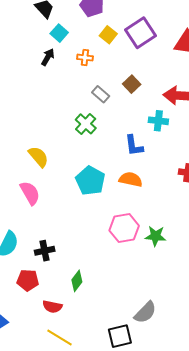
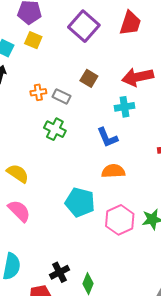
yellow square: (108, 35) -> (33, 40), moved
orange cross: (85, 58) -> (38, 92), moved
cyan pentagon: (90, 181) -> (80, 202), moved
black cross: (45, 251) -> (60, 272), moved

